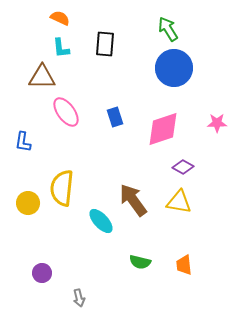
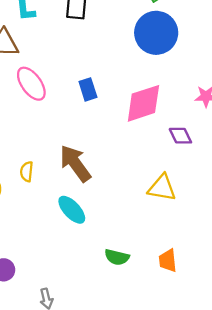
purple diamond: (183, 167) -> (180, 136), moved, turned 35
yellow semicircle: (62, 188) -> (27, 172), size x0.5
brown arrow: (133, 200) -> (75, 163), moved

